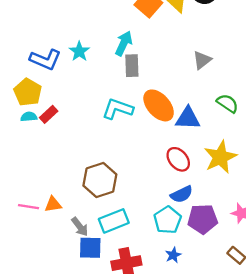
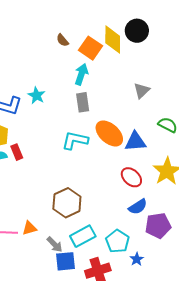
cyan arrow: (124, 43) -> (81, 74), moved
red rectangle: (49, 114) -> (17, 152), turned -63
cyan pentagon: (167, 220) -> (118, 241), moved

